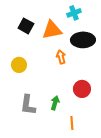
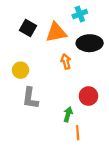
green arrow: (55, 103) -> (68, 114), moved
gray L-shape: (28, 105) -> (30, 98), moved

